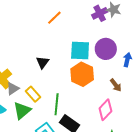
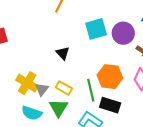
purple circle: (106, 49) -> (123, 33), moved
orange hexagon: (82, 74) -> (110, 77), moved

